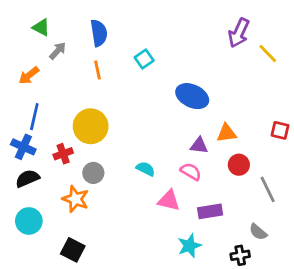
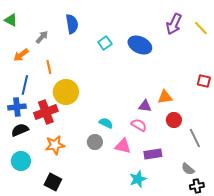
green triangle: (41, 27) -> (11, 20), moved
yellow line: (268, 54) -> (201, 28), moved
orange line: (97, 70) -> (49, 67), moved
blue ellipse: (192, 96) -> (140, 45), moved
red square: (280, 130) -> (204, 81), moved
blue cross: (23, 147) -> (17, 107), turned -30
red cross: (63, 154) -> (46, 112), size x1.6
gray circle: (93, 173) -> (95, 142), moved
orange star: (75, 199) -> (55, 145), turned -30
black cross: (240, 255) -> (197, 186), moved

